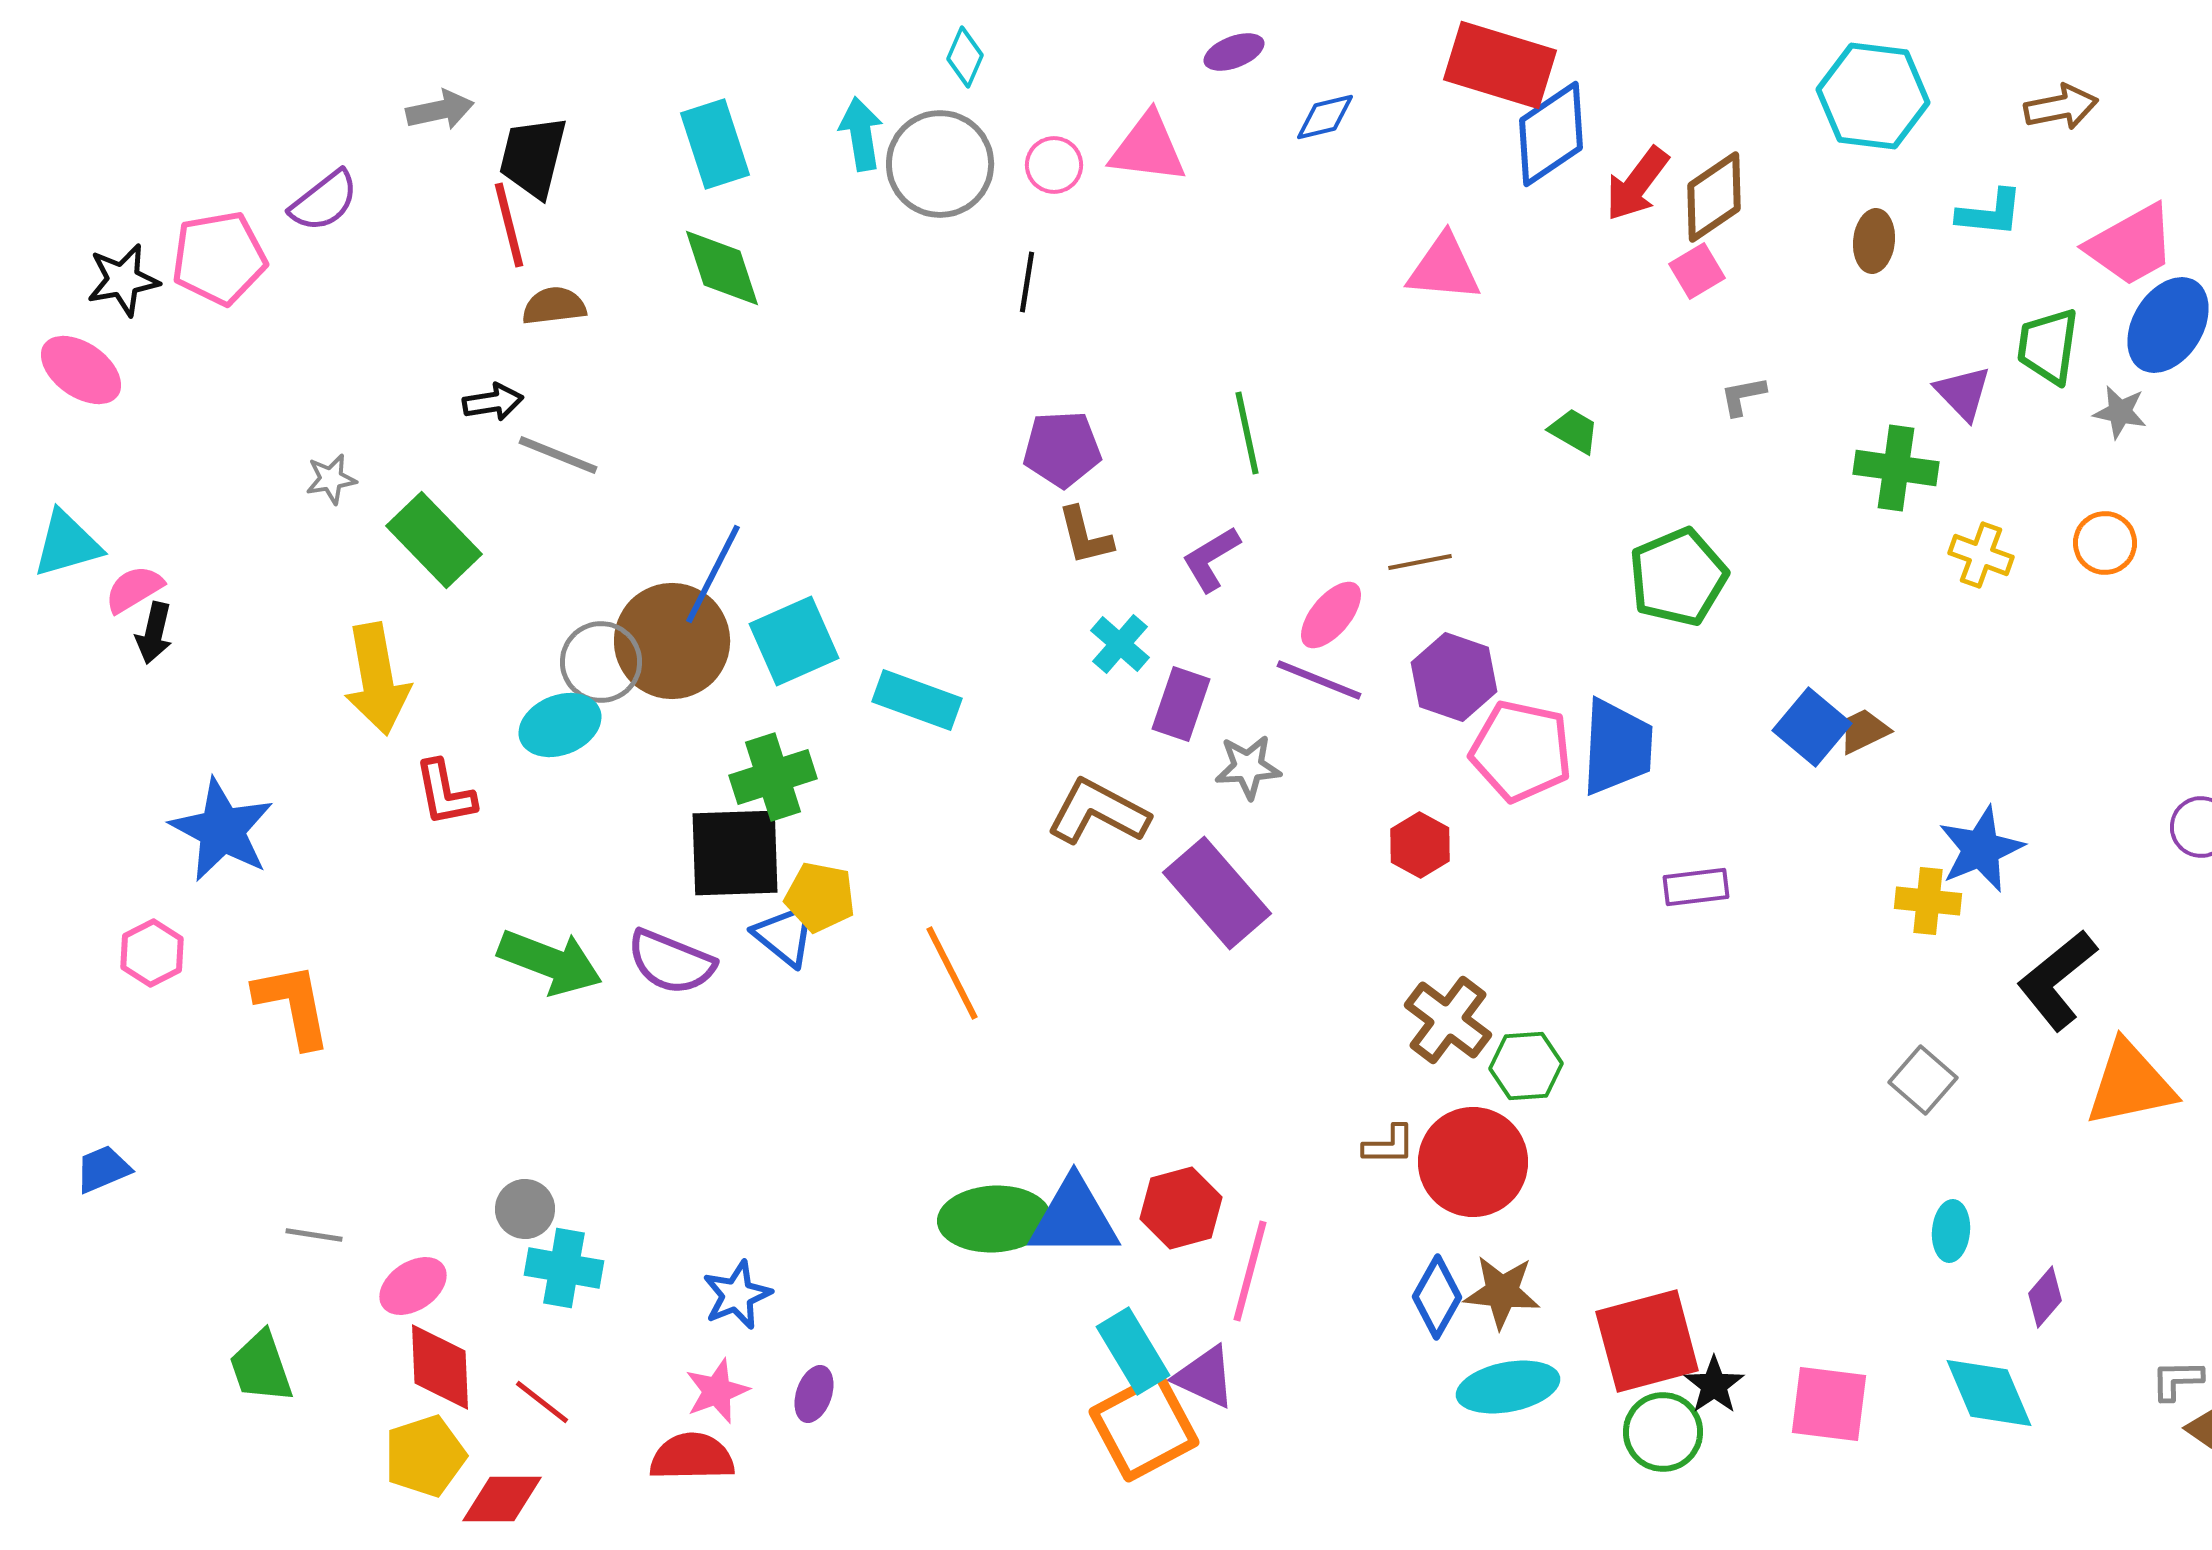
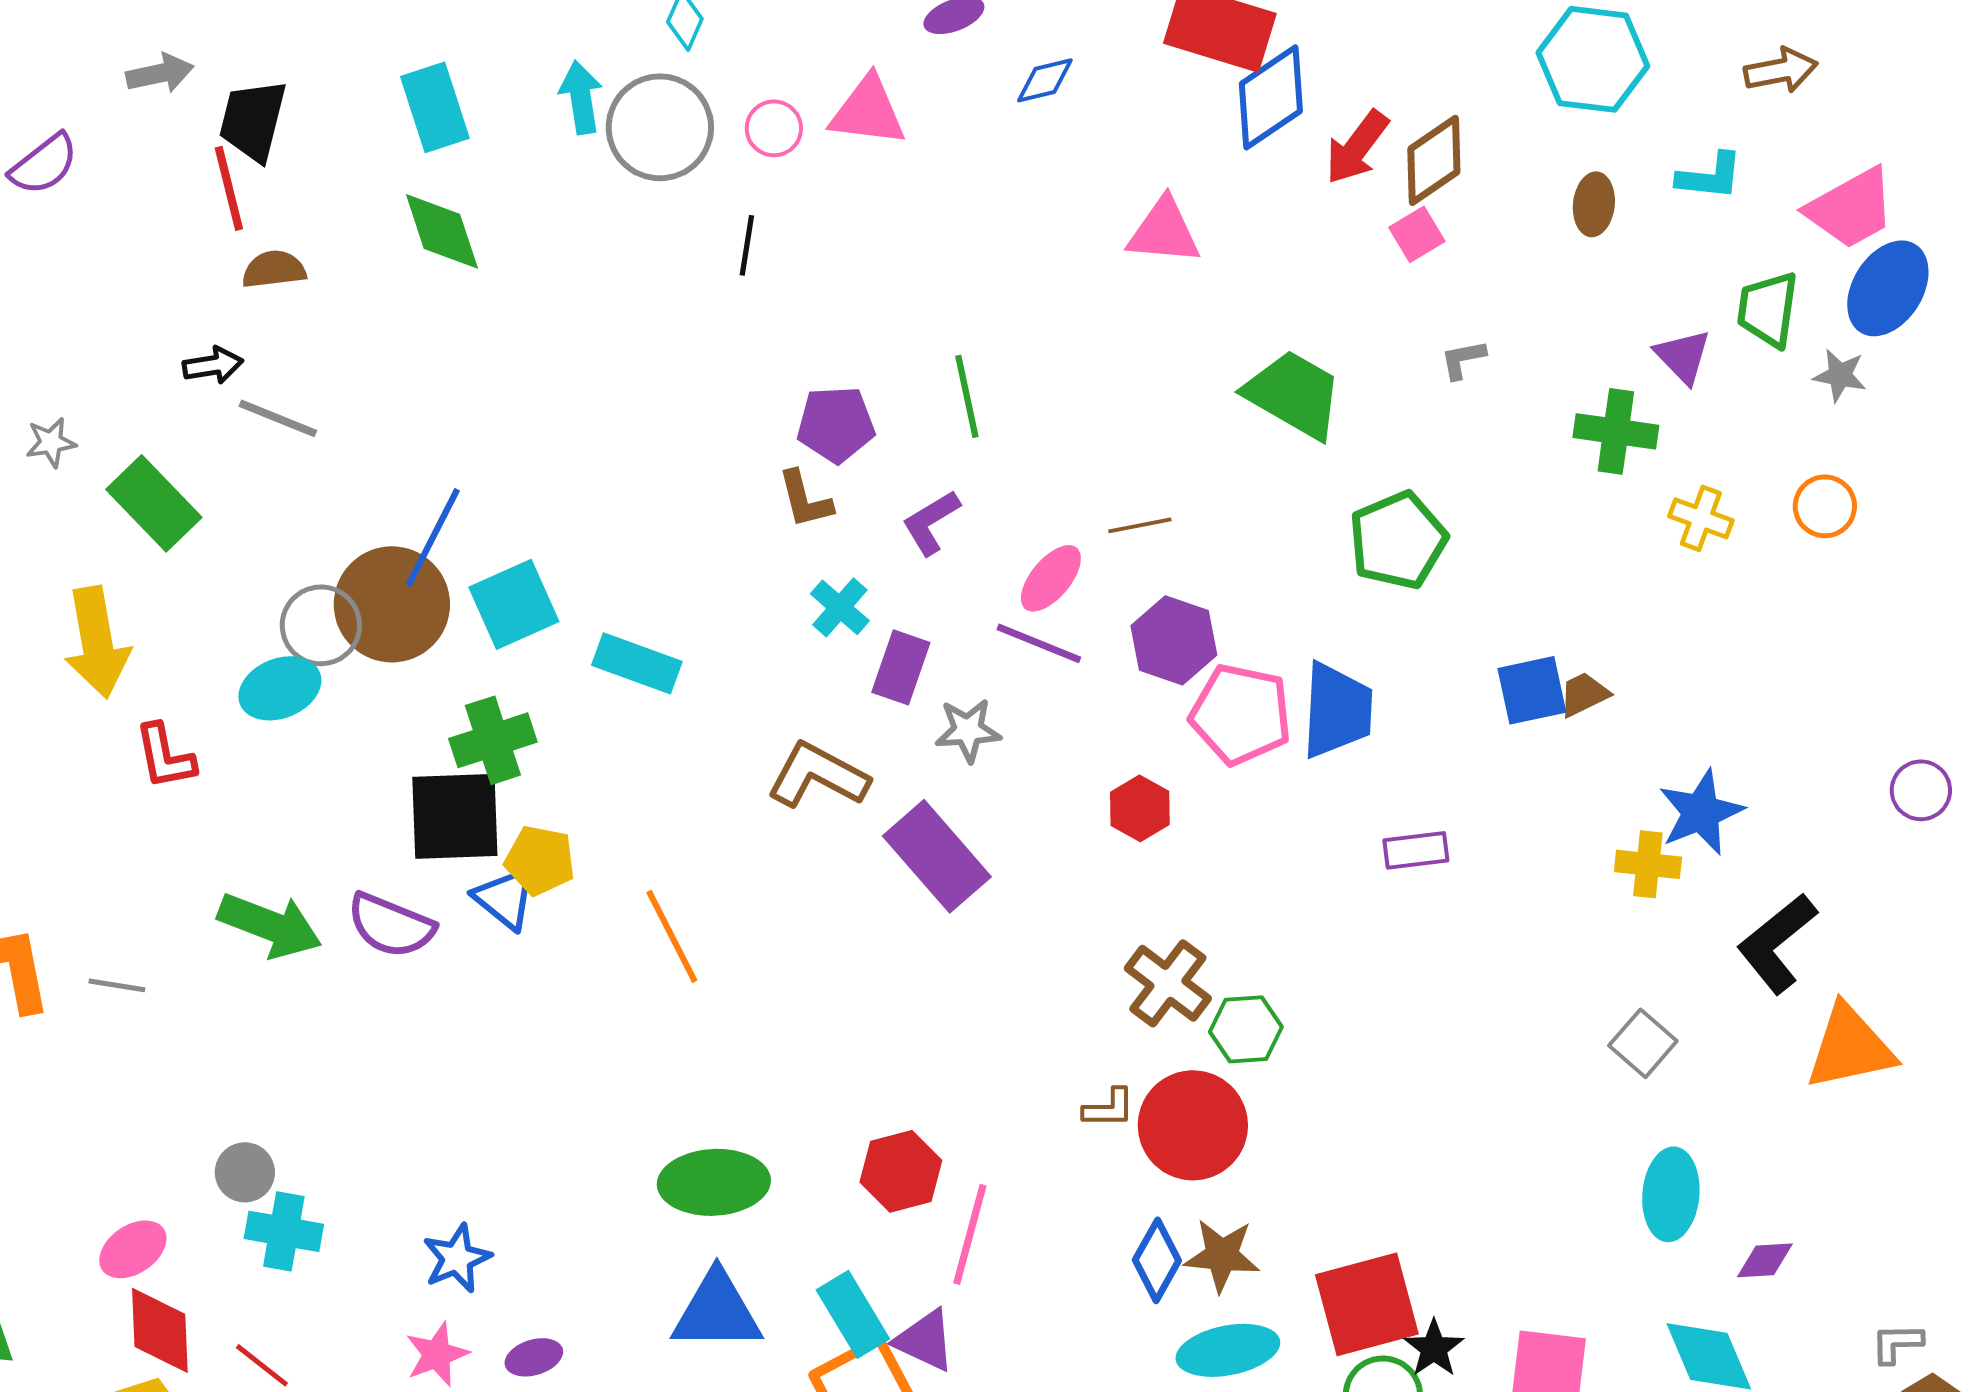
green trapezoid: (1574, 431) -> (1294, 394), size x2.0
purple pentagon: (1062, 449) -> (836, 424), moved
blue square: (1812, 727) -> (1532, 690), turned 38
blue triangle: (1074, 1218) -> (717, 1311), moved
cyan ellipse: (1951, 1231) -> (1671, 1194), size x1.5
gray line: (314, 1235) -> (117, 985), moved
purple diamond: (2045, 1297) -> (1765, 1260), turned 46
purple ellipse: (814, 1394) -> (534, 1357), turned 54

